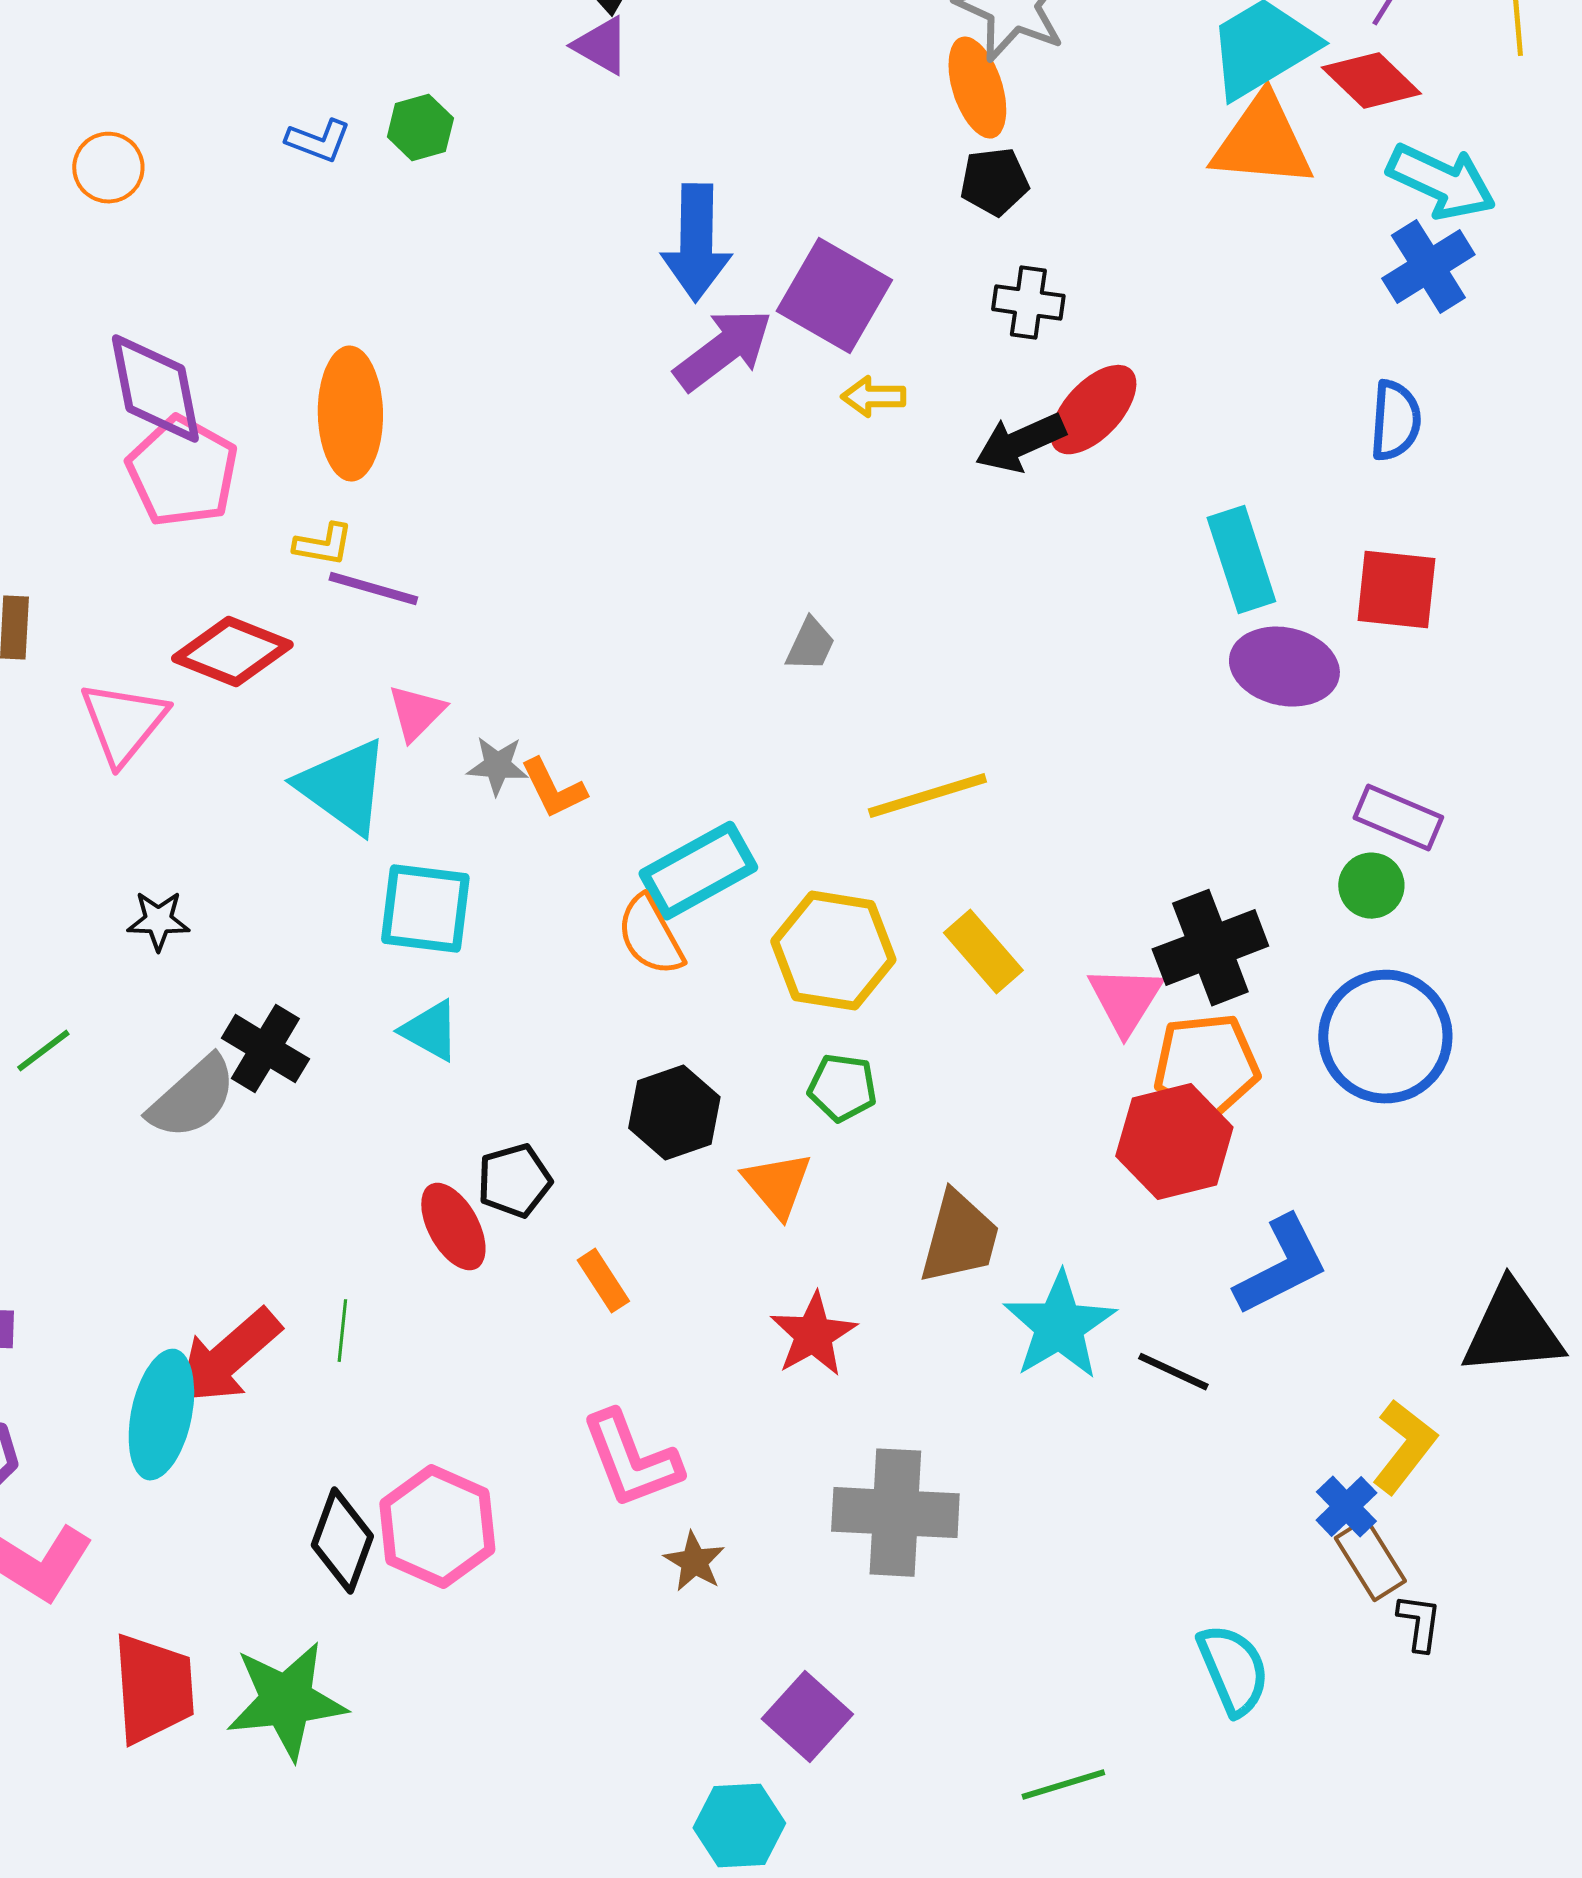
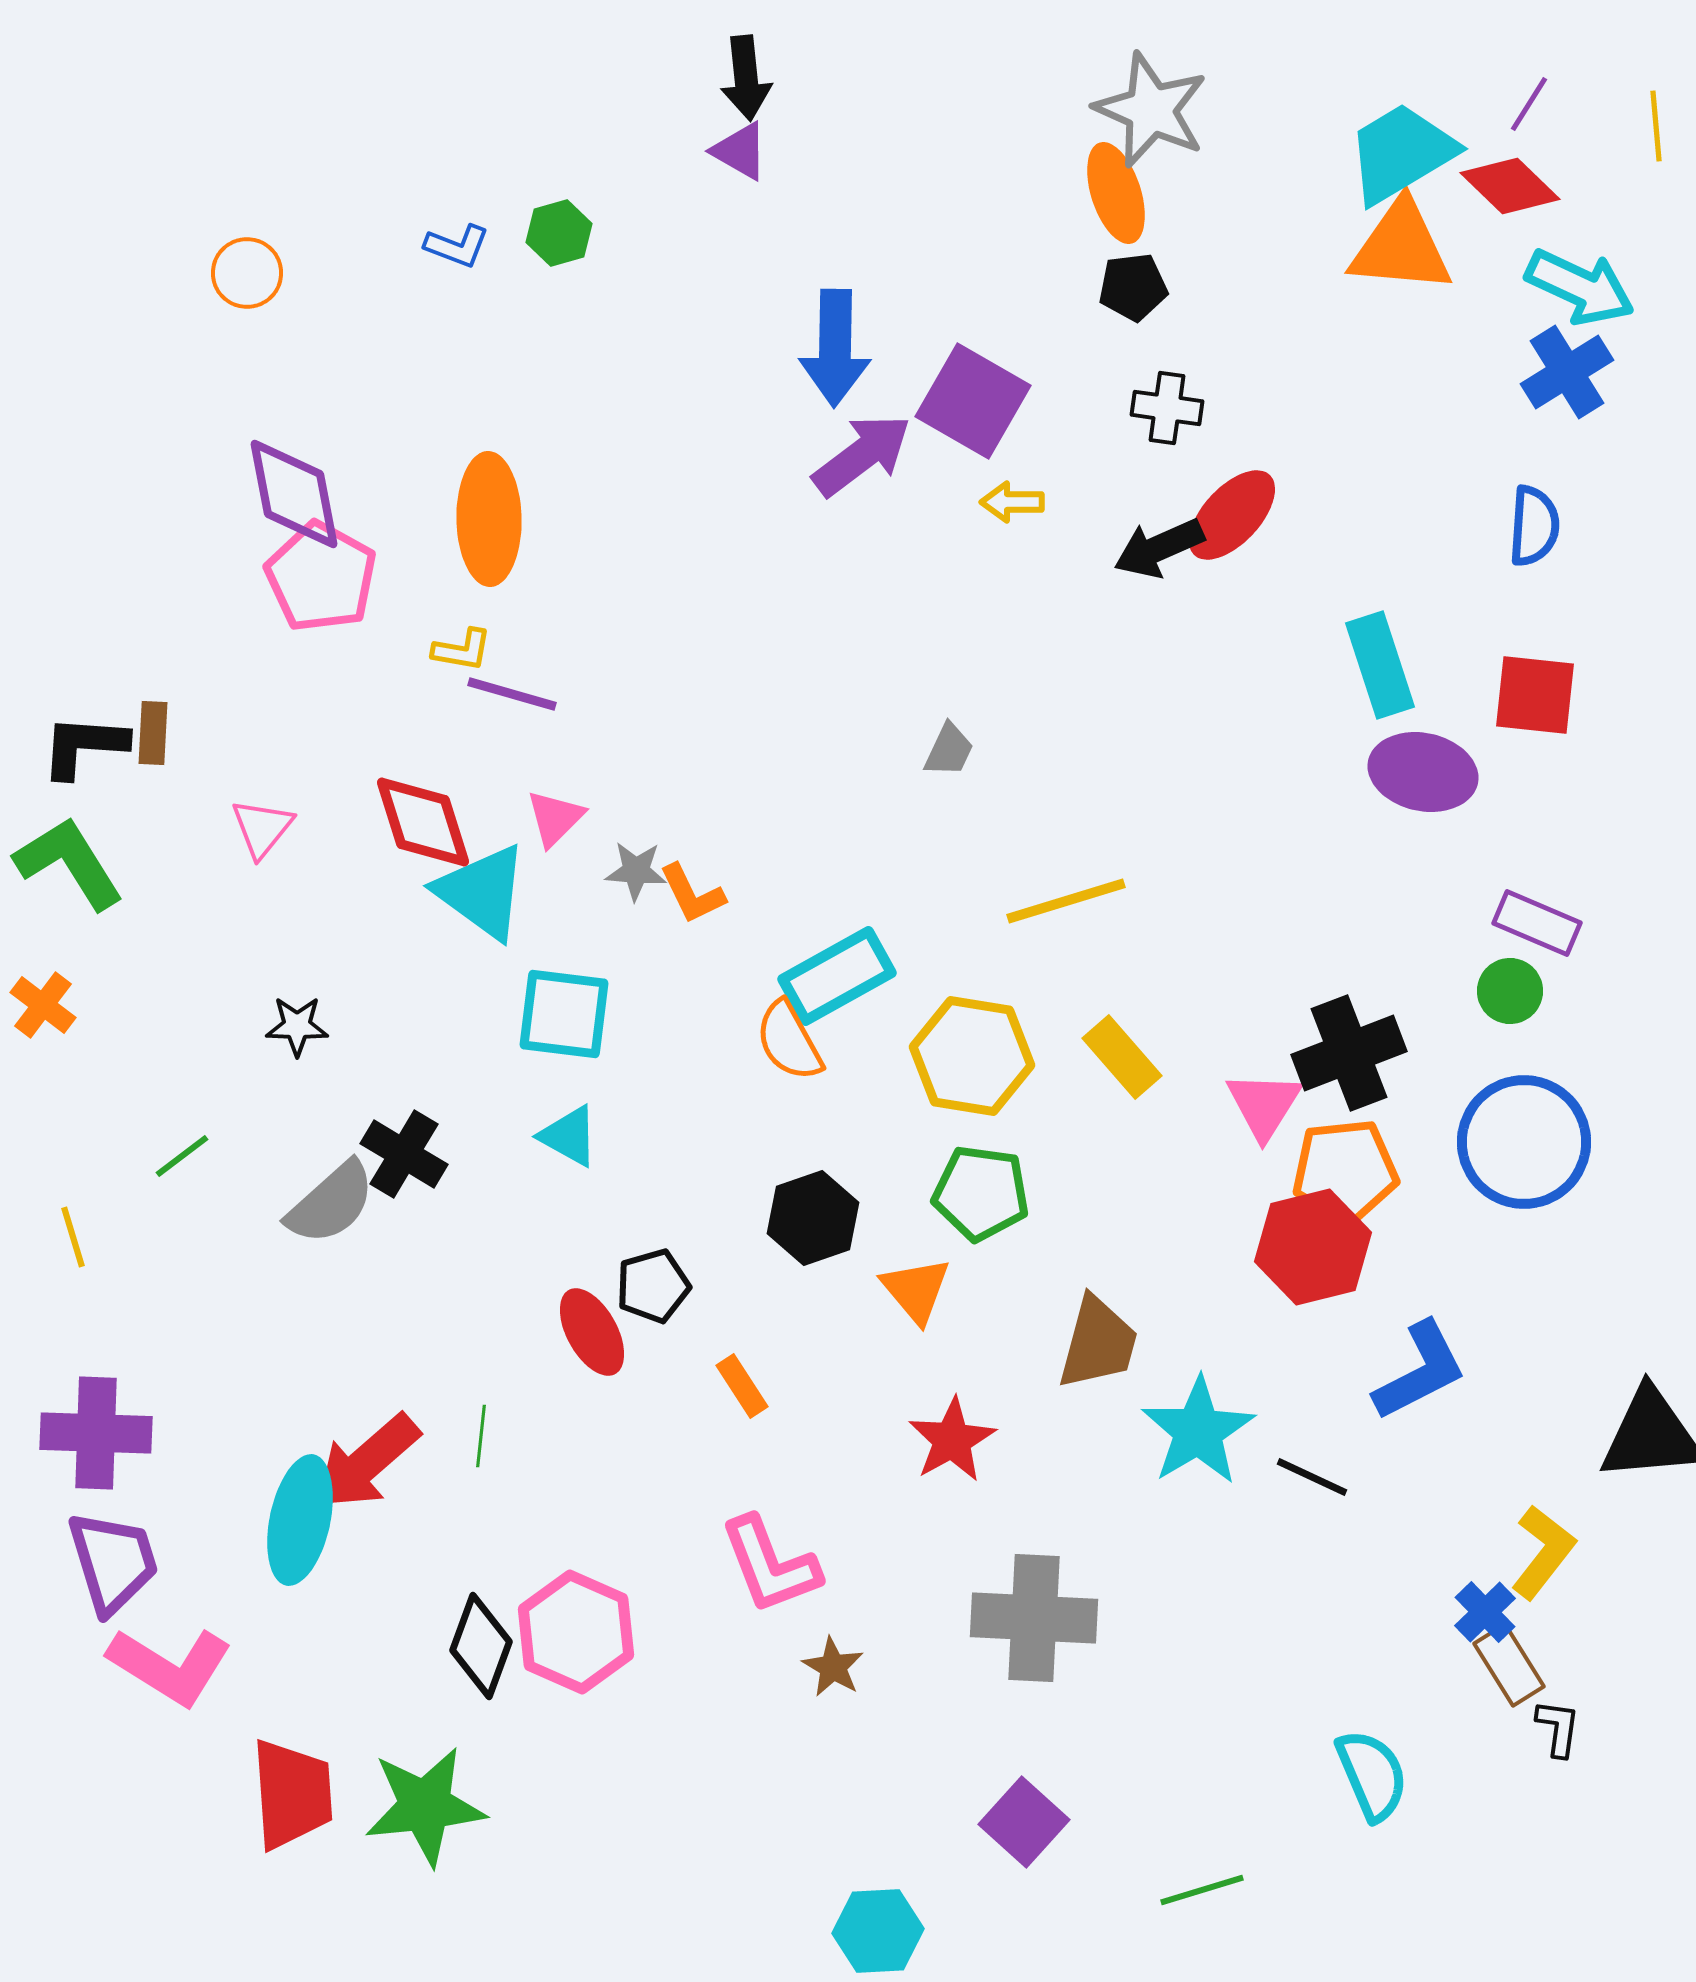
red diamond: (232, 652) -> (423, 822), moved, turned 51
pink triangle: (123, 723) -> (262, 828), size x0.7
green pentagon: (842, 1088) -> (981, 1193), size x1.4
purple square: (807, 1717) -> (1024, 1822), moved

